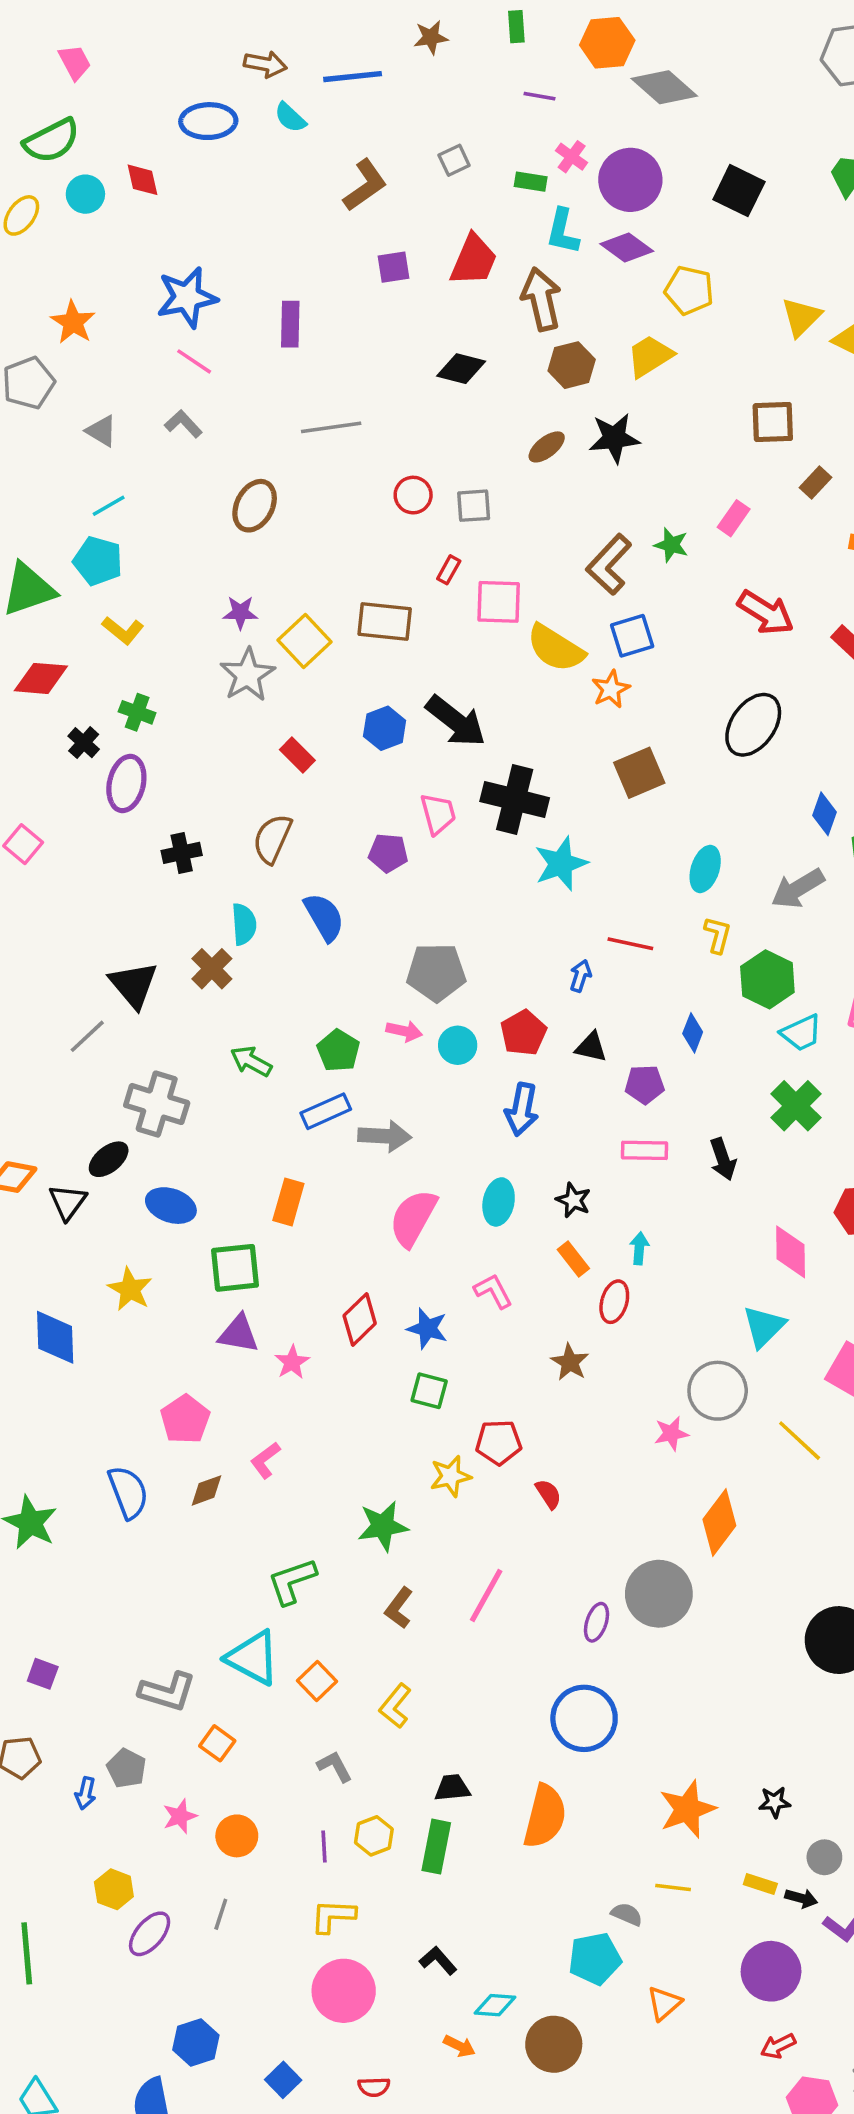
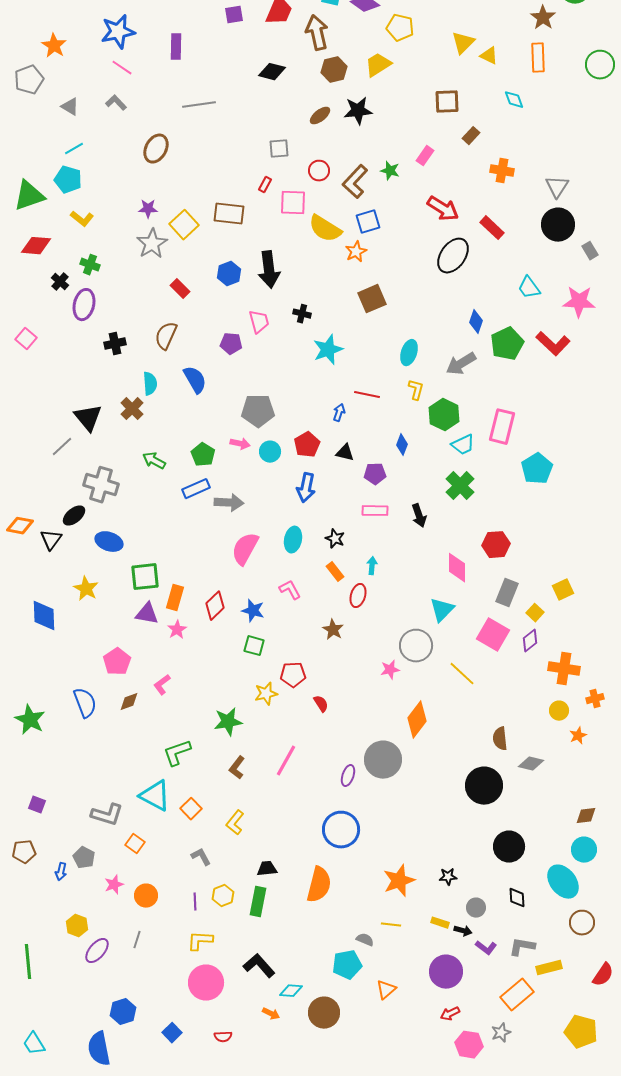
red circle: (413, 495) -> (319, 171), moved
black arrow: (456, 721) -> (269, 270), turned 45
black ellipse: (753, 725) -> (453, 256), moved
black cross: (515, 800) -> (302, 314), size x0.5
orange rectangle: (288, 1202) -> (175, 598), moved
black L-shape: (438, 1961) -> (259, 966), size x1.5

